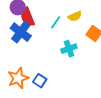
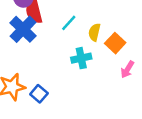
yellow semicircle: (75, 16) -> (94, 32), moved, turned 120

